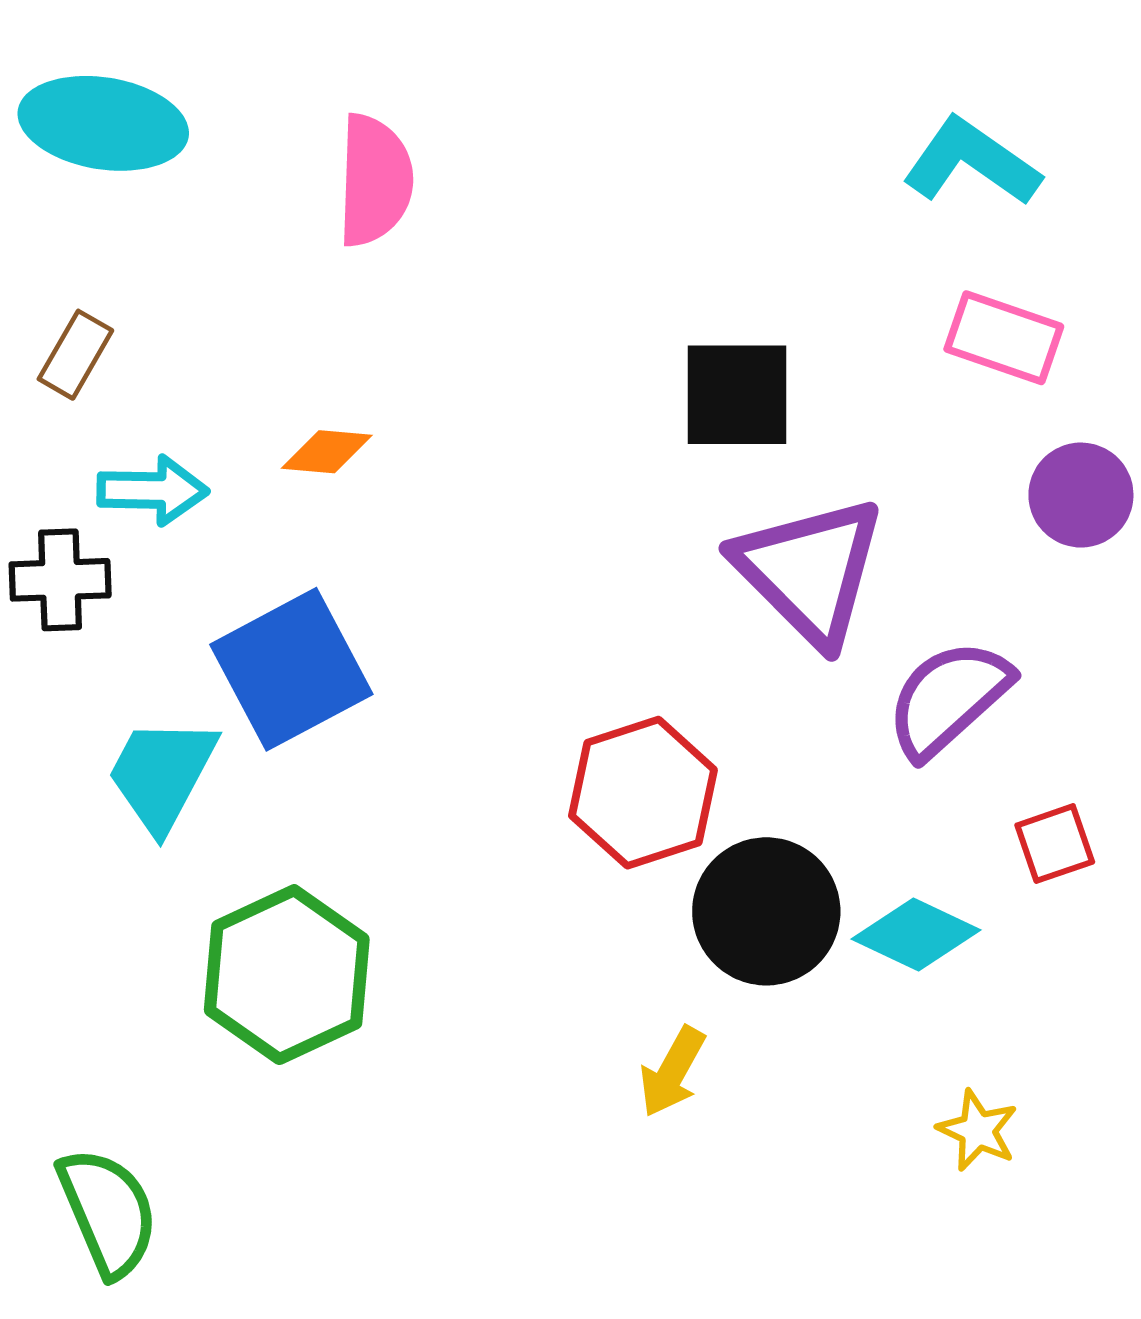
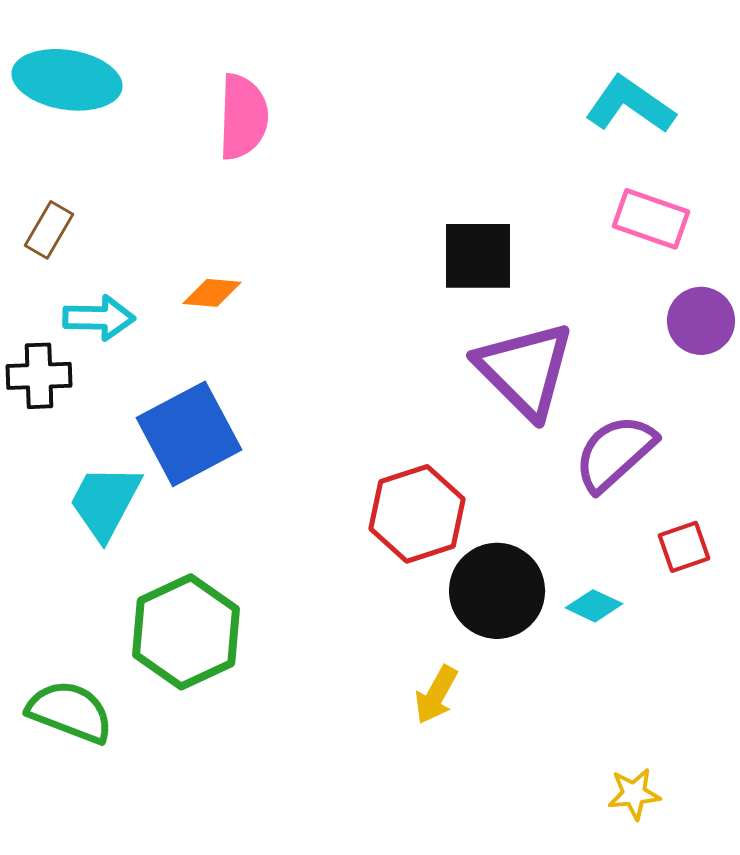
cyan diamond: (916, 935) -> (594, 606), size x0.7
yellow star: (978, 1130) -> (634, 794), moved, turned -30
green semicircle: (108, 1212) -> (70, 712), moved, turned -46

